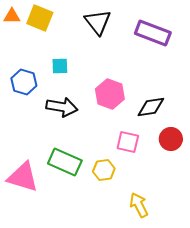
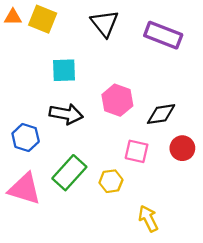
cyan square: (60, 66) -> (64, 70), size x1.4
blue hexagon: (24, 82) -> (26, 137), moved
green rectangle: (65, 162) -> (69, 173), turned -72

